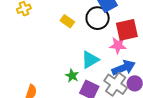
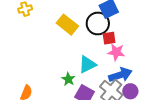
yellow rectangle: (67, 21) -> (67, 25), size x1.5
red square: (127, 30) -> (109, 38), moved, size x0.6

